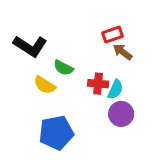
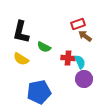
black L-shape: (30, 46) -> (21, 32), turned 70
yellow semicircle: (45, 85) -> (21, 59), moved
cyan semicircle: (115, 89) -> (80, 62), turned -48

